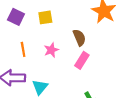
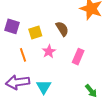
yellow square: (45, 17) -> (35, 32), moved
brown semicircle: (79, 38) -> (62, 29), moved

